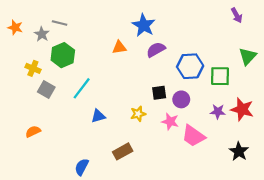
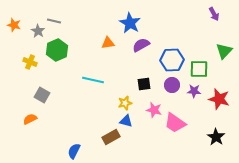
cyan line: (82, 88) -> (93, 80), moved, turned 65
gray square: (46, 89) -> (42, 95), moved
purple circle: (181, 99) -> (172, 85), moved
purple star: (218, 112) -> (194, 91), moved
blue triangle: (98, 116) -> (126, 121), moved, turned 32

